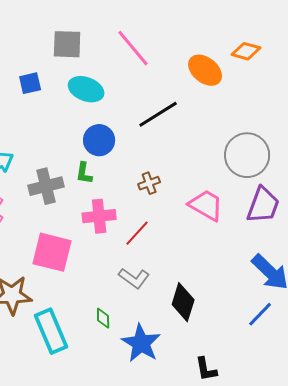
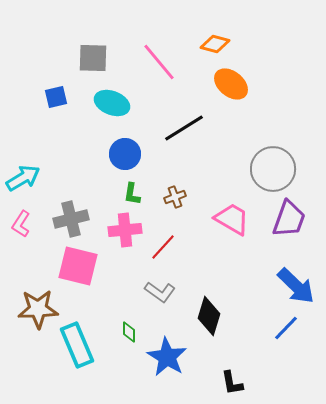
orange diamond: (246, 51) -> (215, 44), moved
green L-shape: (84, 173) -> (132, 194), moved
gray cross: (46, 186) -> (71, 219), moved

